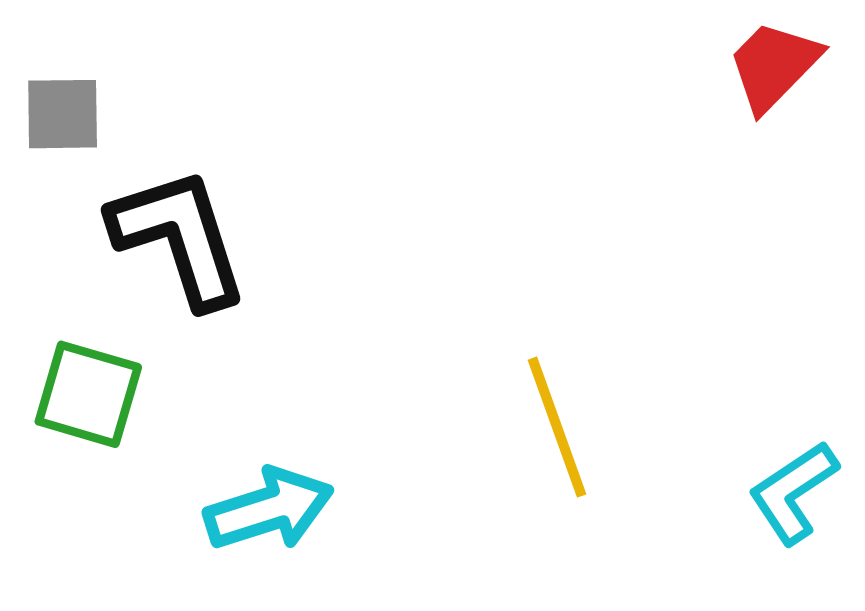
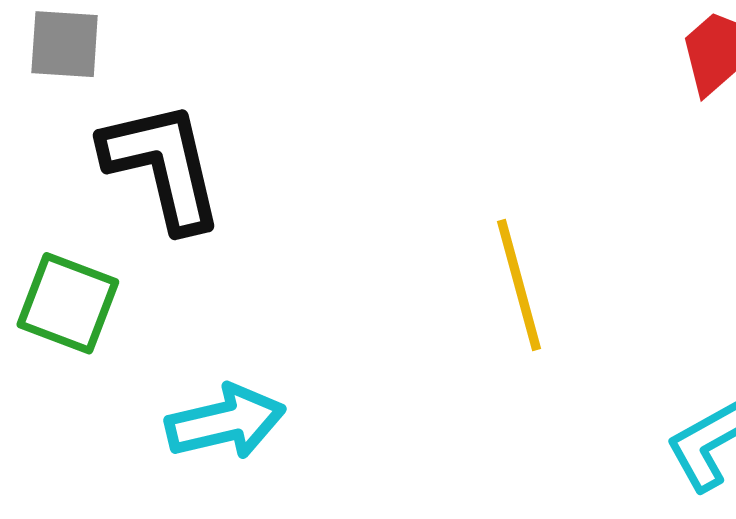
yellow line: (557, 427) -> (519, 285), moved

